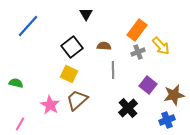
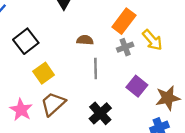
black square: (72, 47) -> (26, 41), moved
yellow square: (69, 74) -> (44, 73), turned 30
black cross: (128, 108) -> (100, 113), moved

